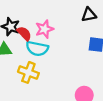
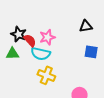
yellow cross: (28, 72) -> (46, 75), moved

